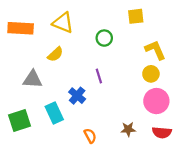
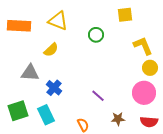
yellow circle: (151, 74) -> (150, 68), moved
purple line: (99, 76) -> (98, 96), moved, turned -32
blue cross: (77, 96) -> (54, 88), moved
cyan rectangle: (54, 113) -> (46, 115), moved

